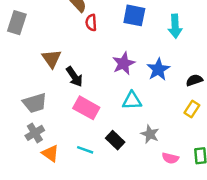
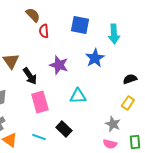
purple star: (124, 63) -> (59, 65), moved, turned -30
blue star: (158, 69) -> (95, 58), moved
pink rectangle: (86, 108) -> (40, 102), turned 45
gray star: (150, 134) -> (113, 124), moved

